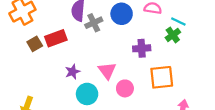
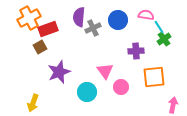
cyan line: (178, 22) -> (159, 27), moved, turned 32
red rectangle: (56, 38) -> (48, 29), moved
purple star: (73, 72) -> (59, 72), moved, size x1.6

